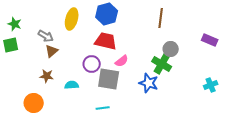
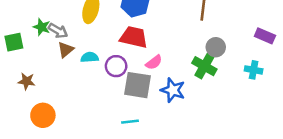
green star: (15, 24) -> (42, 27), moved
brown star: (47, 76) -> (26, 81), moved
blue star: (149, 83) -> (173, 90), moved
cyan semicircle: (72, 85) -> (90, 57), moved
cyan cross: (211, 85) -> (254, 70), moved, turned 32

